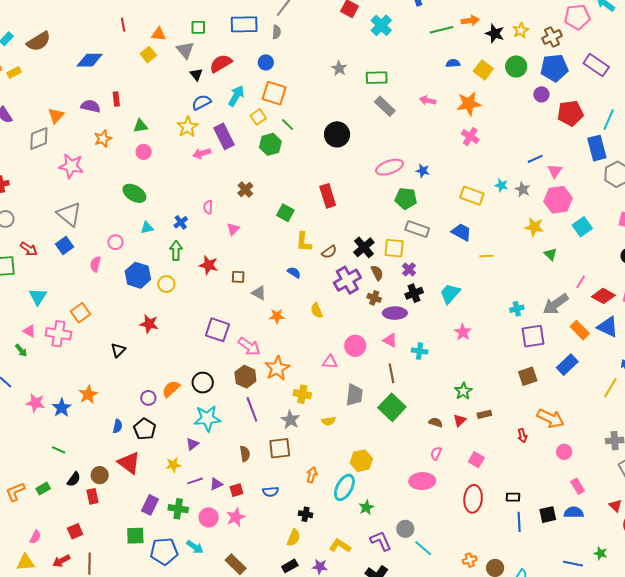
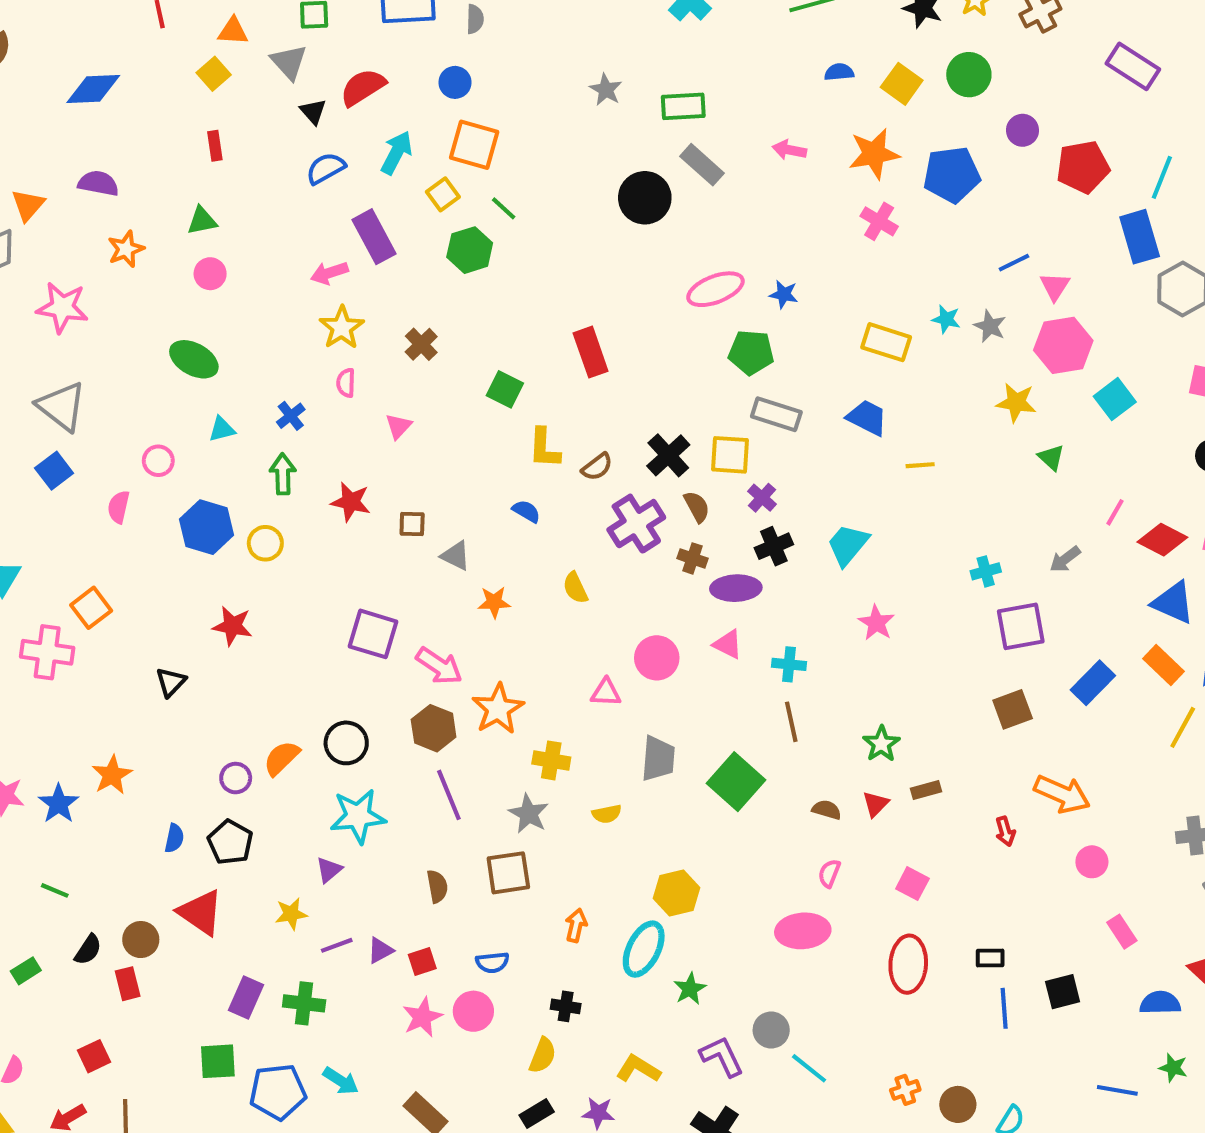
blue pentagon: (554, 68) -> (952, 175), moved
red rectangle: (116, 99) -> (215, 146), moved
yellow star: (188, 127) -> (342, 328), moved
black circle: (337, 134) -> (645, 198), moved
gray arrow: (556, 304) -> (1065, 559), size x0.6
orange rectangle: (580, 330) -> (1164, 665), moved
brown line: (391, 373) -> (791, 722), moved
blue semicircle: (574, 512) -> (1160, 1003), moved
pink circle: (209, 517) -> (473, 1011), moved

